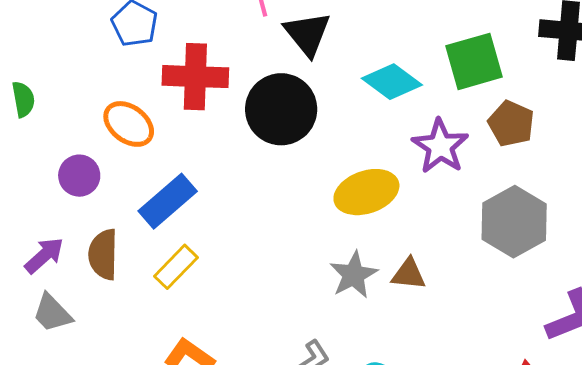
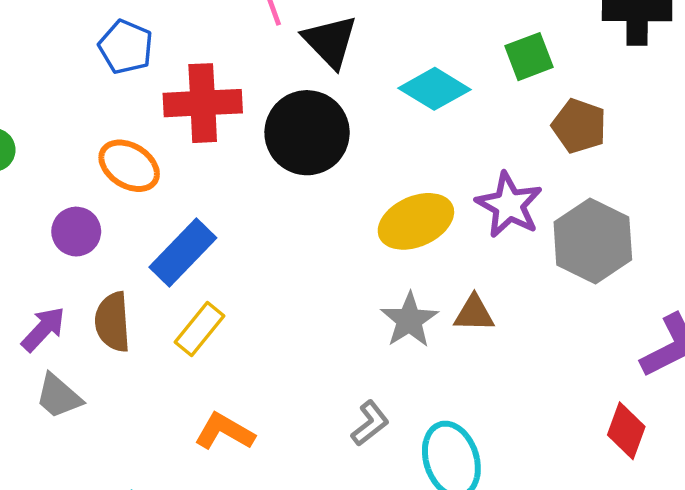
green square: (474, 61) -> (529, 57), size x0.7
purple star: (440, 146) -> (509, 205), moved

